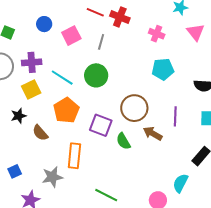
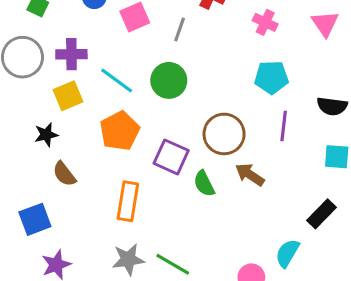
purple line: (175, 116) -> (284, 126), moved
brown semicircle: (40, 133) -> (64, 174), moved
blue square: (15, 171) -> (35, 219), size x1.5
gray star: (52, 177) -> (128, 259), moved

